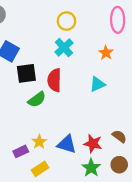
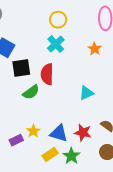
cyan triangle: (97, 84) -> (86, 93), moved
green star: (91, 168) -> (71, 156), moved
yellow rectangle: (40, 169) -> (50, 154), moved

